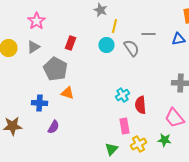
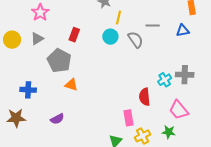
cyan cross: (122, 95) -> (165, 80), moved
blue cross: (39, 103) -> (28, 90), moved
purple semicircle: (53, 127) -> (57, 119), turned 32

